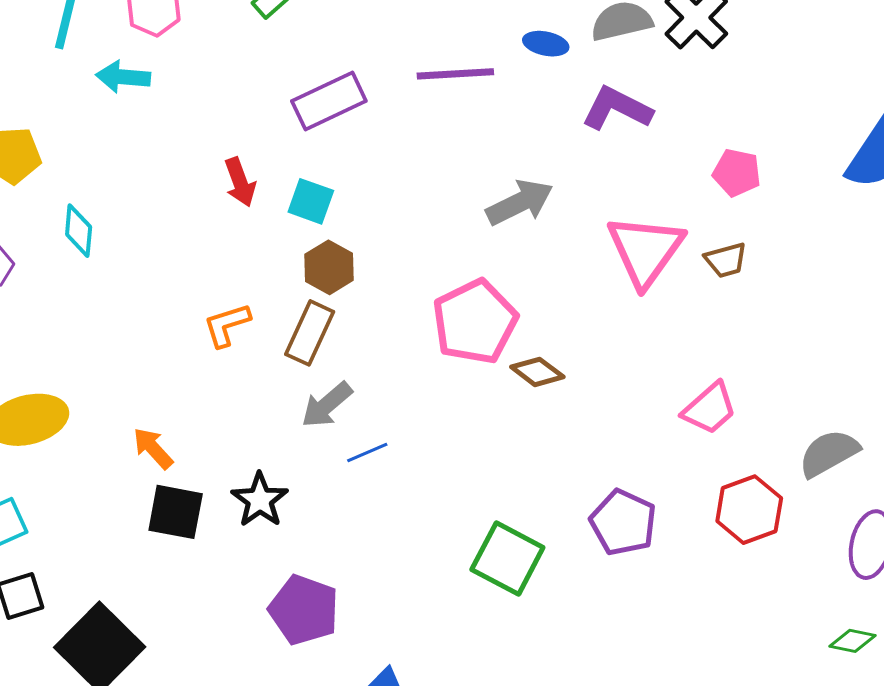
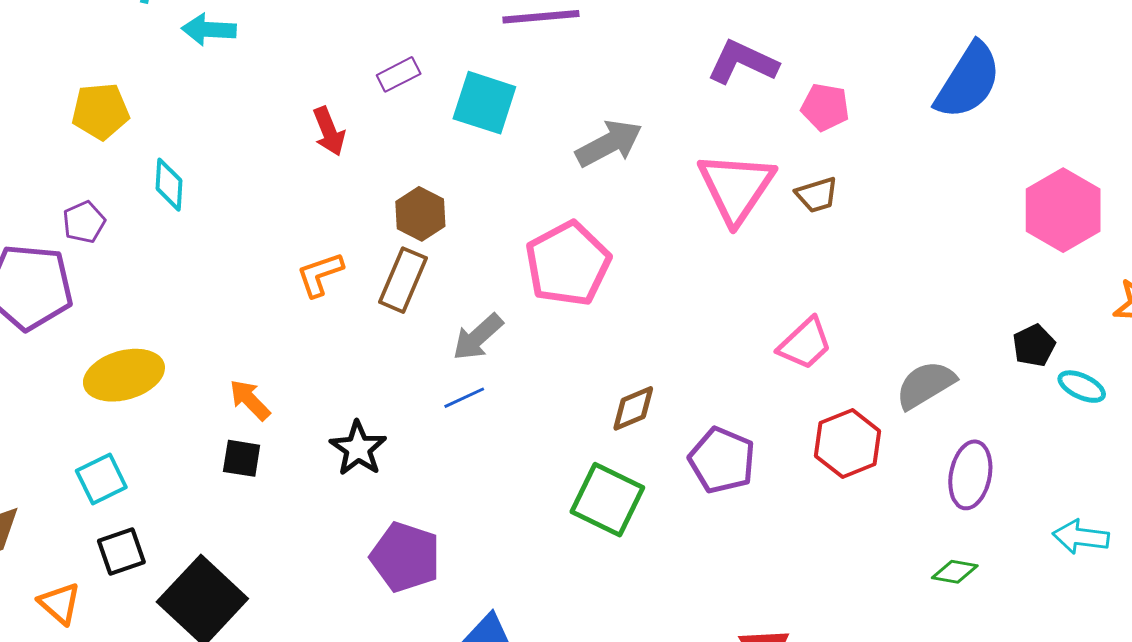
purple rectangle: (329, 101) -> (399, 74), moved, size x0.6
purple L-shape: (617, 109) -> (743, 62), moved
cyan square: (311, 201) -> (484, 103), moved, size x1.4
brown diamond: (537, 372) -> (633, 408), moved, turned -58
gray arrow: (327, 405) -> (478, 337), moved
black square: (176, 512) -> (242, 458), moved, size x0.7

